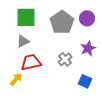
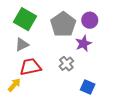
green square: (26, 17) -> (25, 19), turned 30
purple star: (88, 48) -> (83, 44), moved

